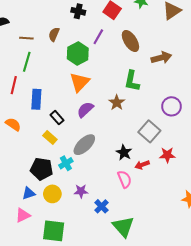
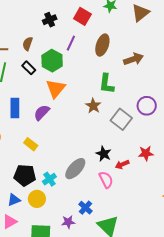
black cross: (78, 11) -> (50, 20), turned -32
brown ellipse: (130, 41) -> (102, 45), turned 55
purple semicircle: (85, 110) -> (42, 113), moved
black rectangle: (57, 118) -> (29, 68), moved
gray square: (149, 131) -> (121, 119), moved
gray ellipse: (84, 145) -> (75, 169), moved
cyan cross: (66, 163) -> (49, 179), moved
purple star: (81, 191) -> (68, 222), moved

